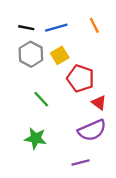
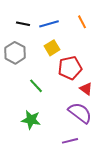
gray hexagon: (31, 54) -> (15, 53), moved
red pentagon: (80, 78) -> (70, 68), turned -30
purple semicircle: (92, 130) -> (80, 113), turned -120

